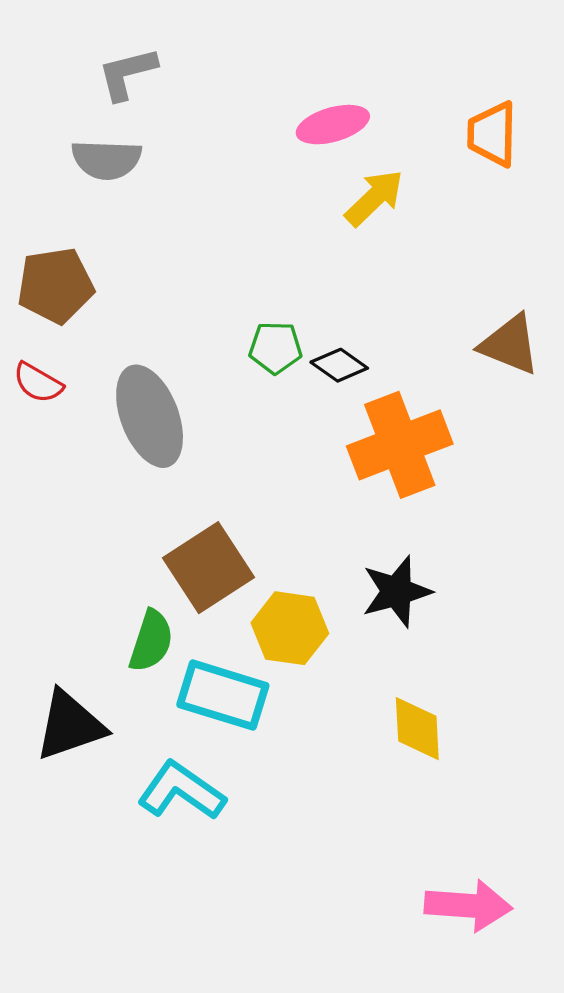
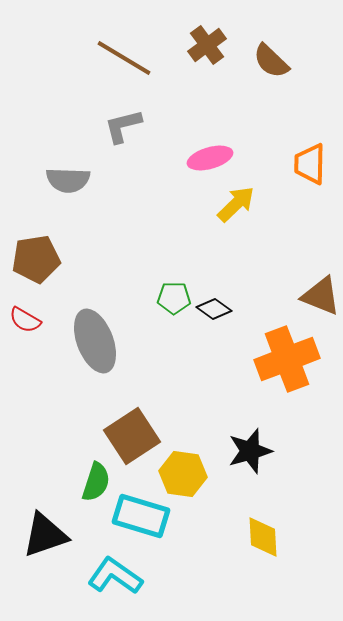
gray L-shape: (127, 74) -> (123, 126), moved
orange cross: (400, 445) -> (287, 359), moved

